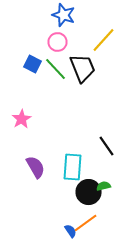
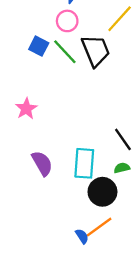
green semicircle: (104, 186) -> (122, 168), moved

